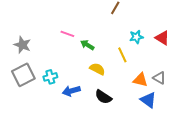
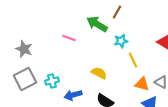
cyan star: (136, 37) -> (121, 41), moved
green arrow: (87, 45) -> (97, 24), moved, size x1.5
yellow line: (122, 55) -> (133, 60), moved

